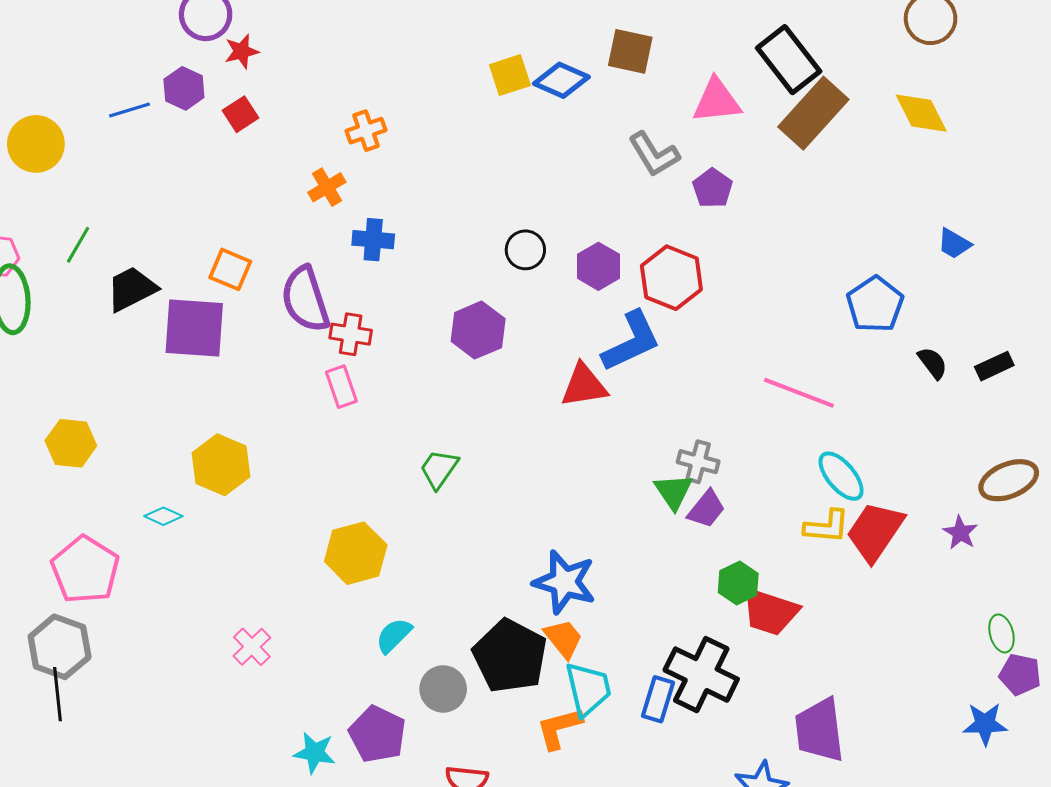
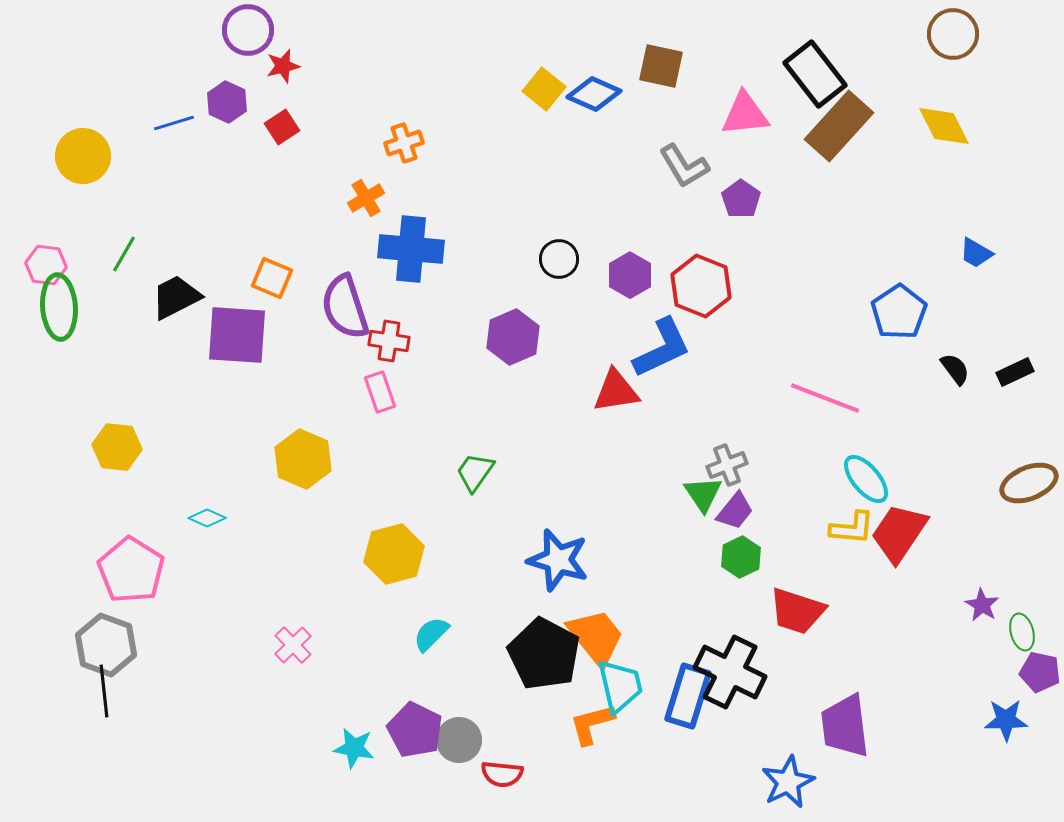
yellow square: (510, 75) -> (544, 89), turned -33
blue cross: (373, 240) -> (411, 249), size x1.6
gray cross: (698, 462) -> (727, 465), turned -36
yellow hexagon: (221, 465) -> (303, 459), moved
purple star: (960, 533) -> (982, 605), moved
blue star: (564, 582) -> (558, 560), moved
green hexagon: (738, 583) -> (741, 557), moved
orange trapezoid: (563, 639) -> (596, 637), size x1.5
gray circle: (443, 689) -> (459, 740), moved
blue rectangle: (658, 699) -> (688, 696), size x1.4

